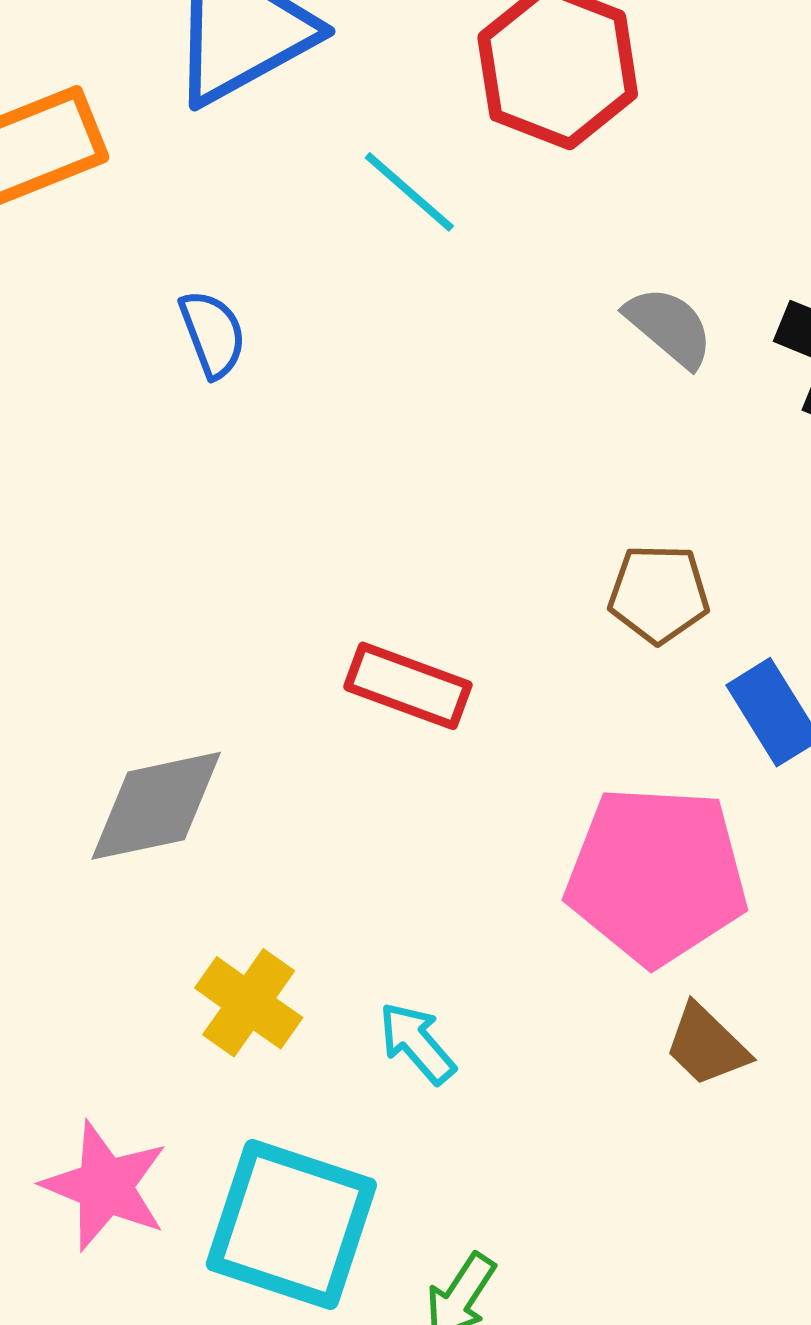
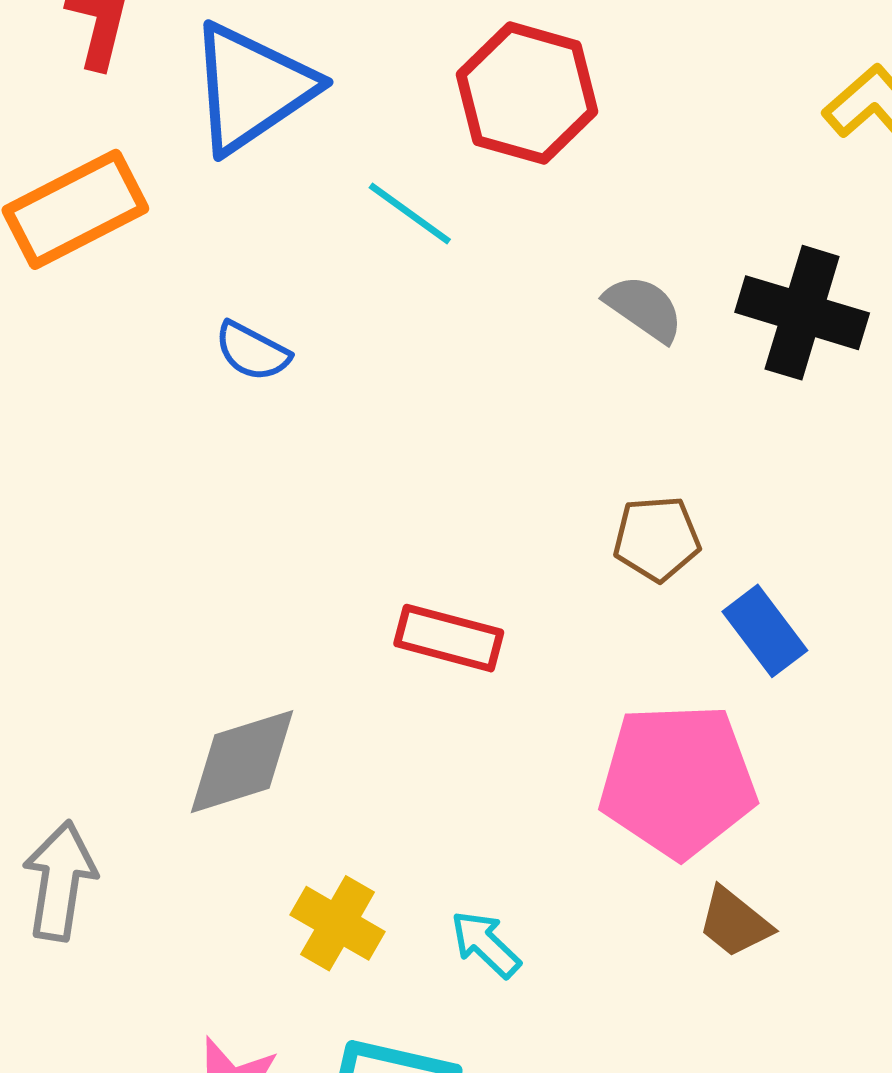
blue semicircle: (213, 334) -> (252, 351), turned 144

